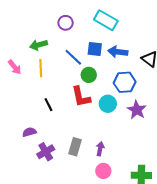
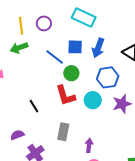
blue arrow: (118, 52) -> (98, 48), turned -72
yellow line: (41, 68) -> (21, 26), moved
purple star: (137, 110) -> (122, 104), turned 30
gray rectangle: (75, 147) -> (63, 132), moved

